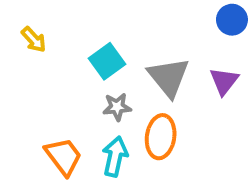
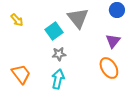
gray triangle: (169, 77) -> (78, 18), moved
orange ellipse: (161, 137) -> (109, 68), moved, turned -40
orange trapezoid: (63, 156) -> (21, 74), moved

